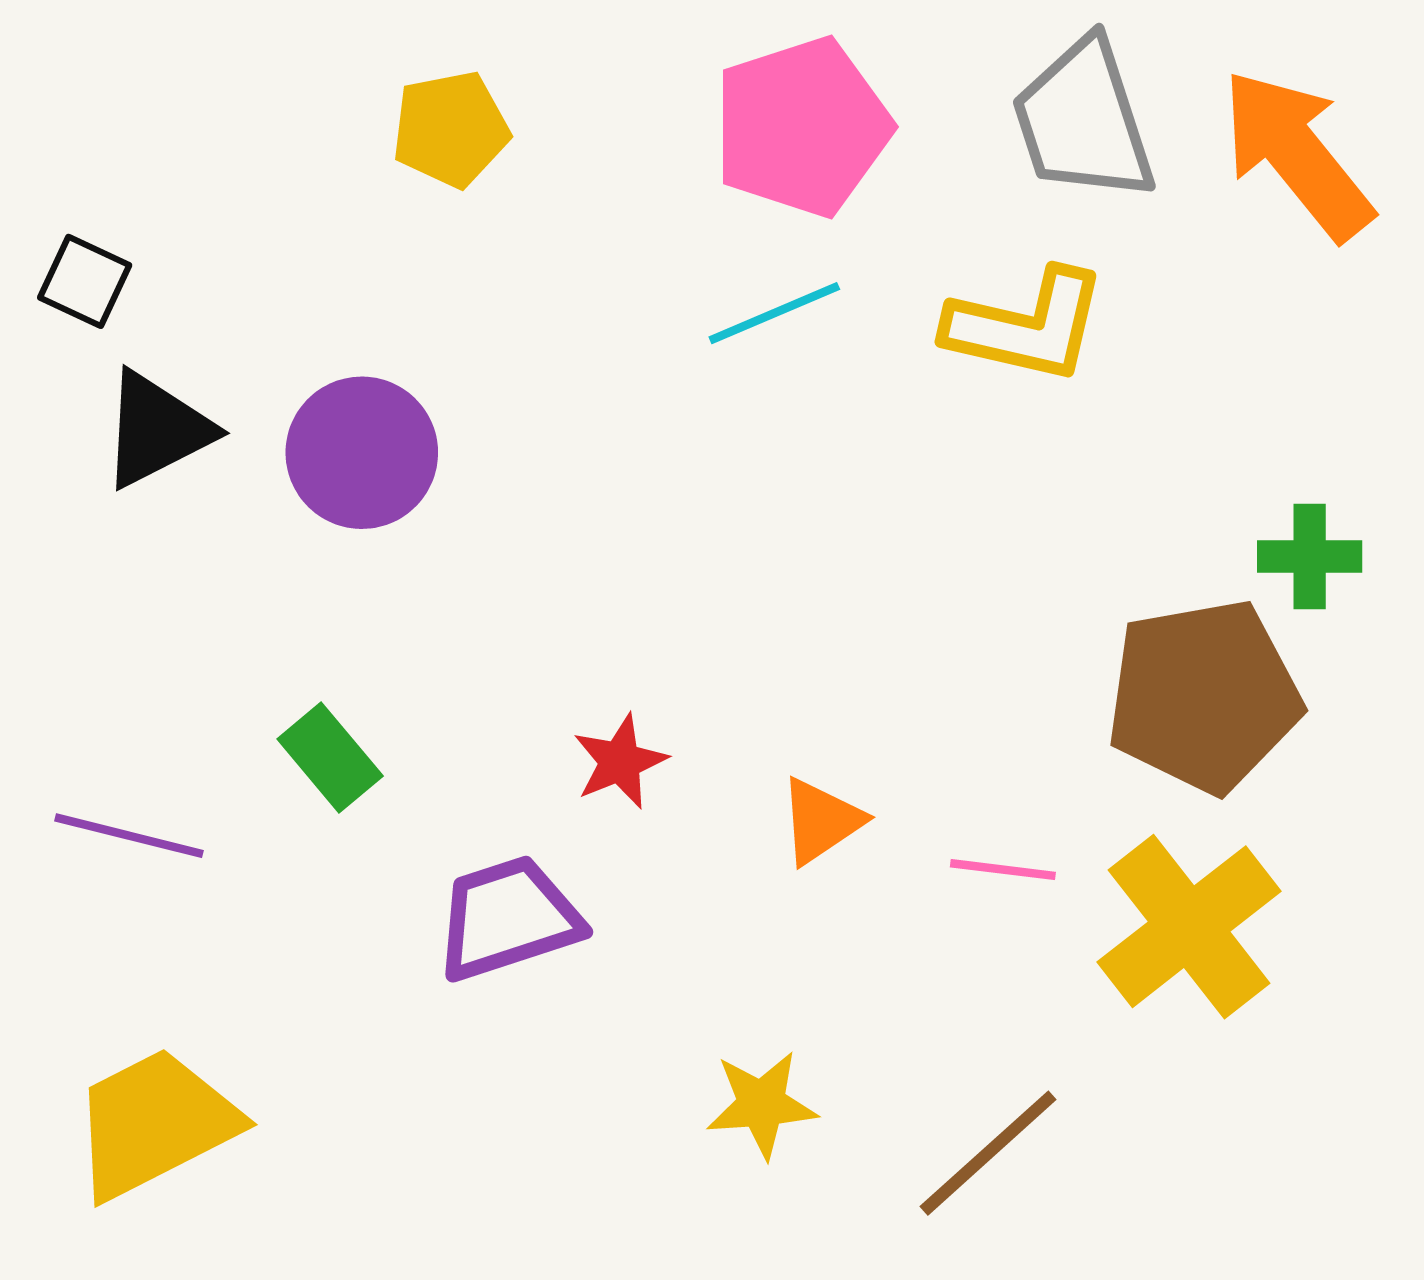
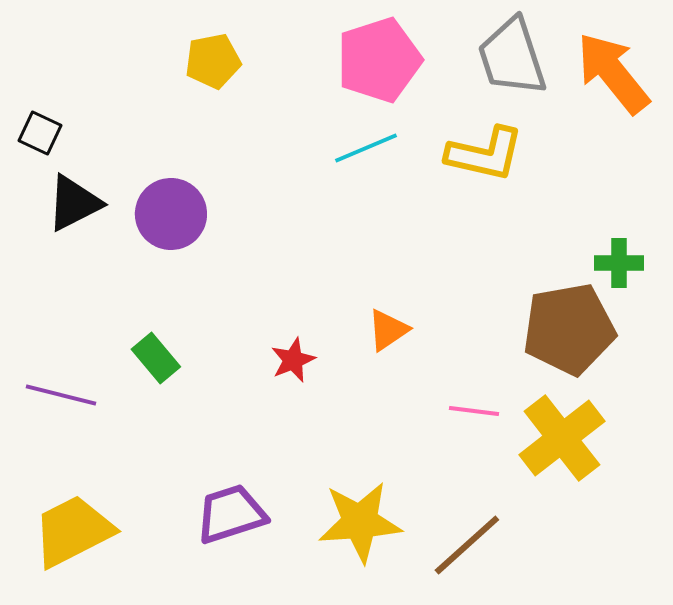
orange triangle: (821, 821) -> (388, 330), moved
purple trapezoid: (508, 918) -> (231, 514), moved
yellow star: (762, 1104) -> (360, 522), size x1.6

